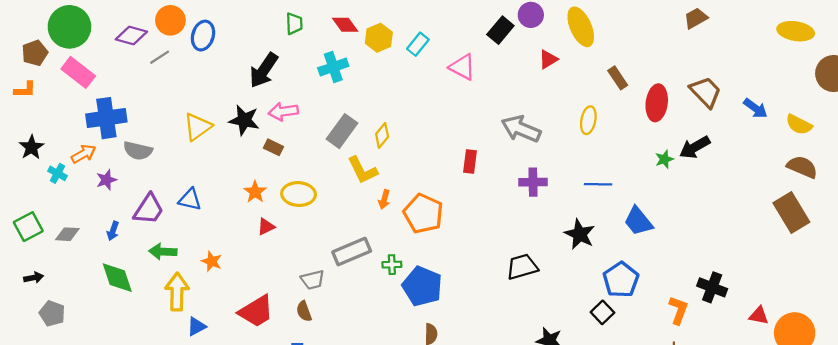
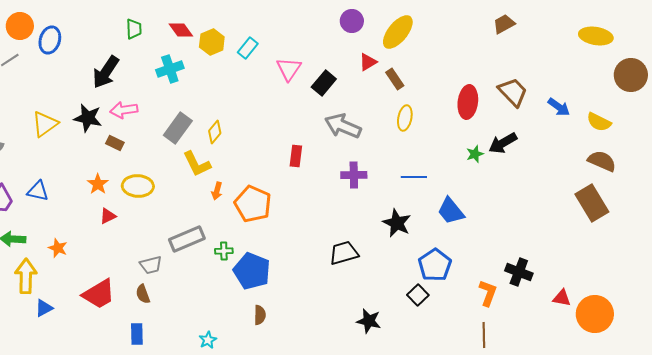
yellow ellipse: (581, 27) -> (398, 32), turned 63
black rectangle: (500, 30) -> (324, 83), moved
pink triangle: (462, 67) -> (289, 69), turned 36
brown rectangle: (618, 78) -> (395, 79), moved

